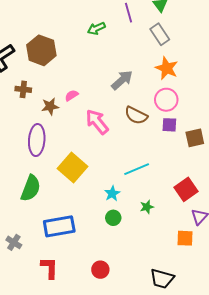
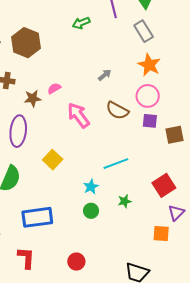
gray arrow: (122, 80) -> (105, 75), size x0.6
yellow square: (72, 167) -> (53, 160), size x0.7

